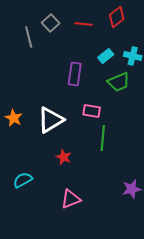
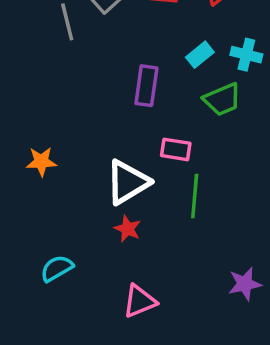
orange star: (14, 118) -> (41, 162), turned -30
white triangle: (51, 120) -> (128, 182), moved

